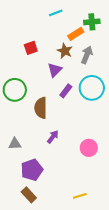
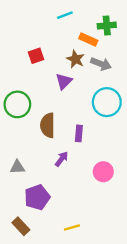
orange rectangle: (76, 34) -> (88, 39), turned 56
gray arrow: (87, 55) -> (101, 64), turned 90
purple rectangle: (66, 91) -> (79, 133), moved, turned -32
brown rectangle: (29, 195) -> (21, 226), moved
yellow line: (80, 196) -> (72, 227), moved

